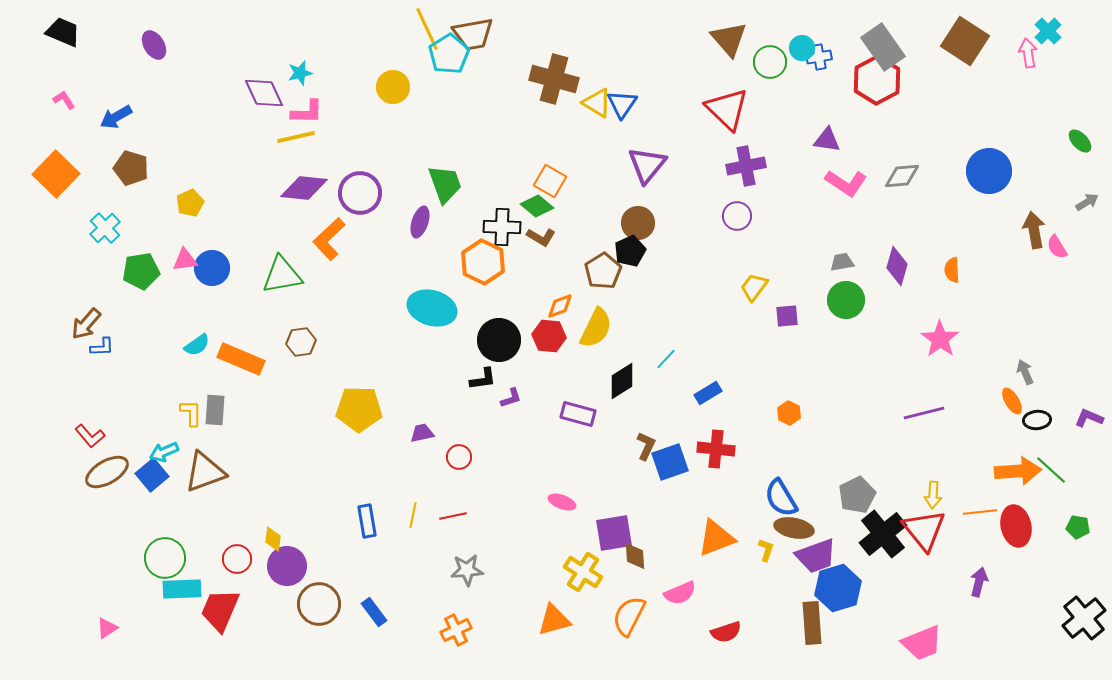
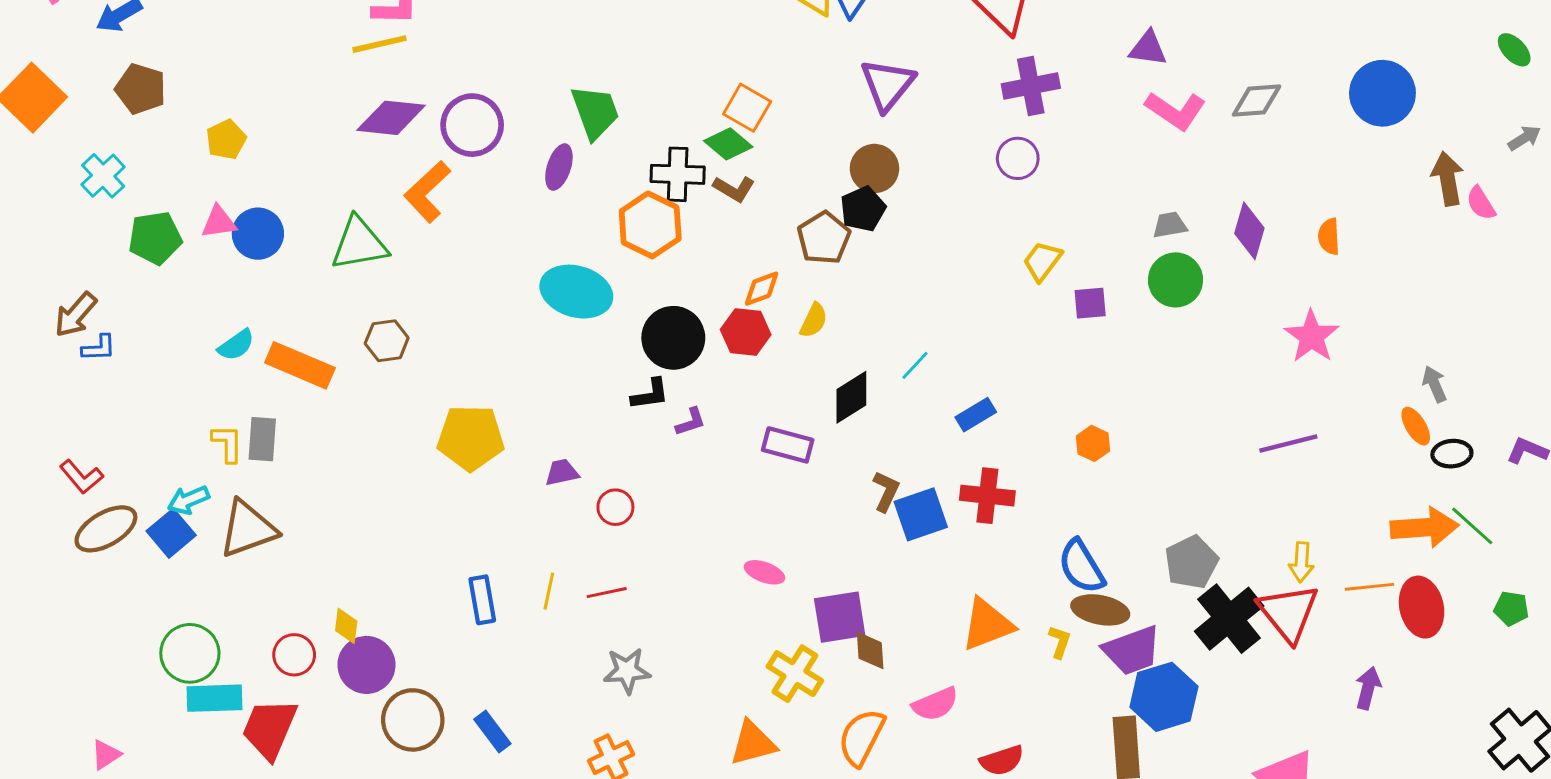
yellow semicircle: (596, 328) -> (814, 320), size x0.6

